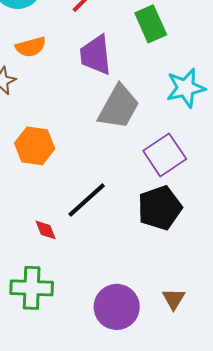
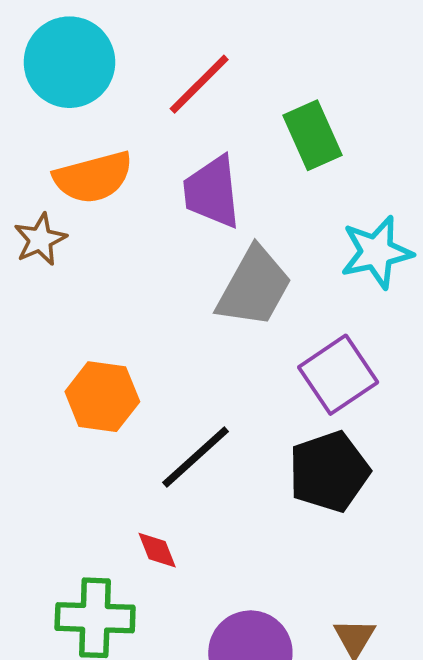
orange semicircle: (31, 47) -> (93, 177), size x1.4
orange hexagon: (35, 146) -> (102, 397), moved
red diamond: (46, 230) -> (157, 550), moved

